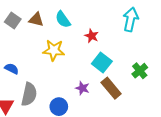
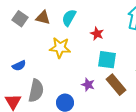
cyan semicircle: (63, 19) -> (69, 18), turned 66
cyan square: (102, 63) -> (107, 60), turned -30
blue semicircle: (12, 69) -> (19, 66), turned 128

